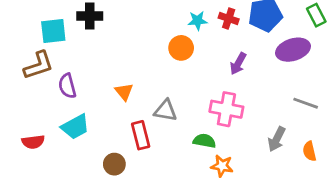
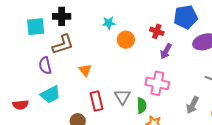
red cross: (229, 19) -> (157, 31), moved
cyan star: (197, 21) -> (109, 23), moved
brown L-shape: (39, 65) -> (63, 44), moved
gray triangle: (166, 111) -> (122, 97), moved, turned 48
green semicircle: (204, 141) -> (142, 106), turned 77

